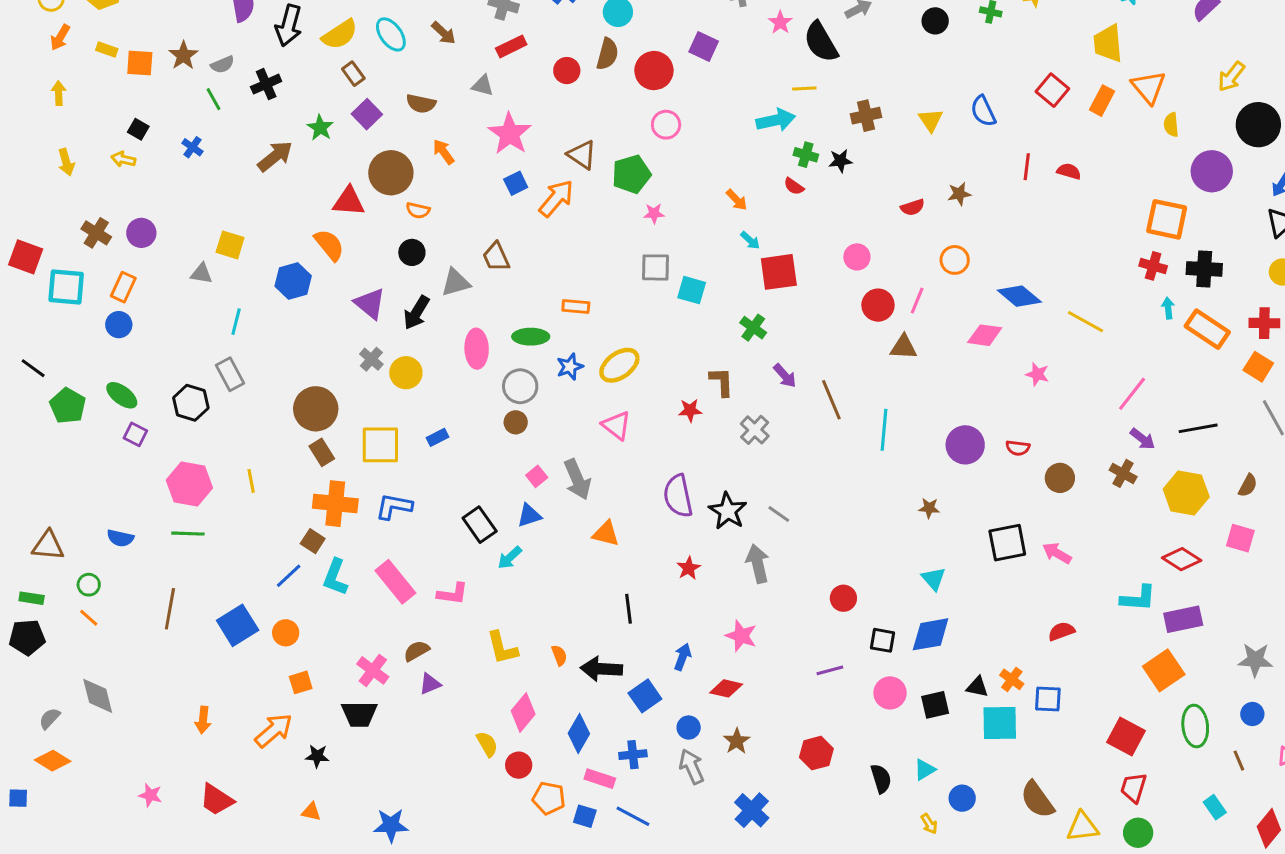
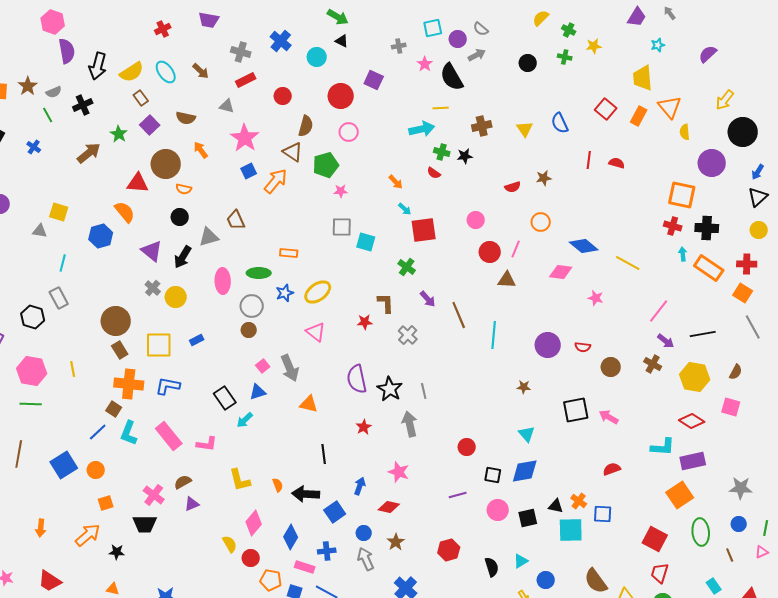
brown semicircle: (607, 54) -> (306, 126), moved
gray line: (779, 514) -> (424, 391), turned 42

